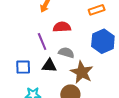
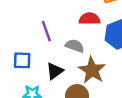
red semicircle: (62, 27) -> (90, 19), moved
black triangle: (49, 66) -> (55, 71), moved, turned -42

